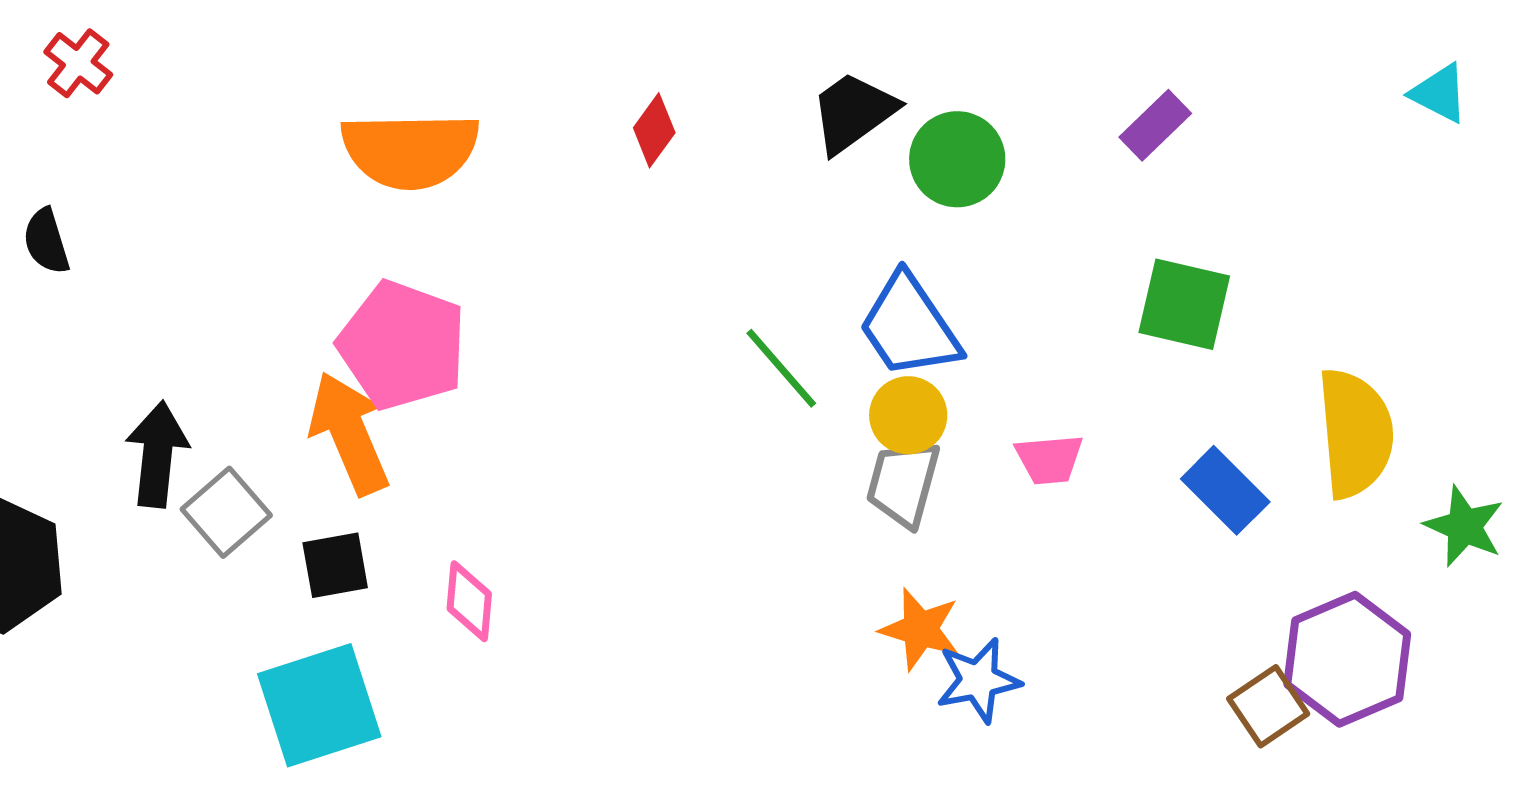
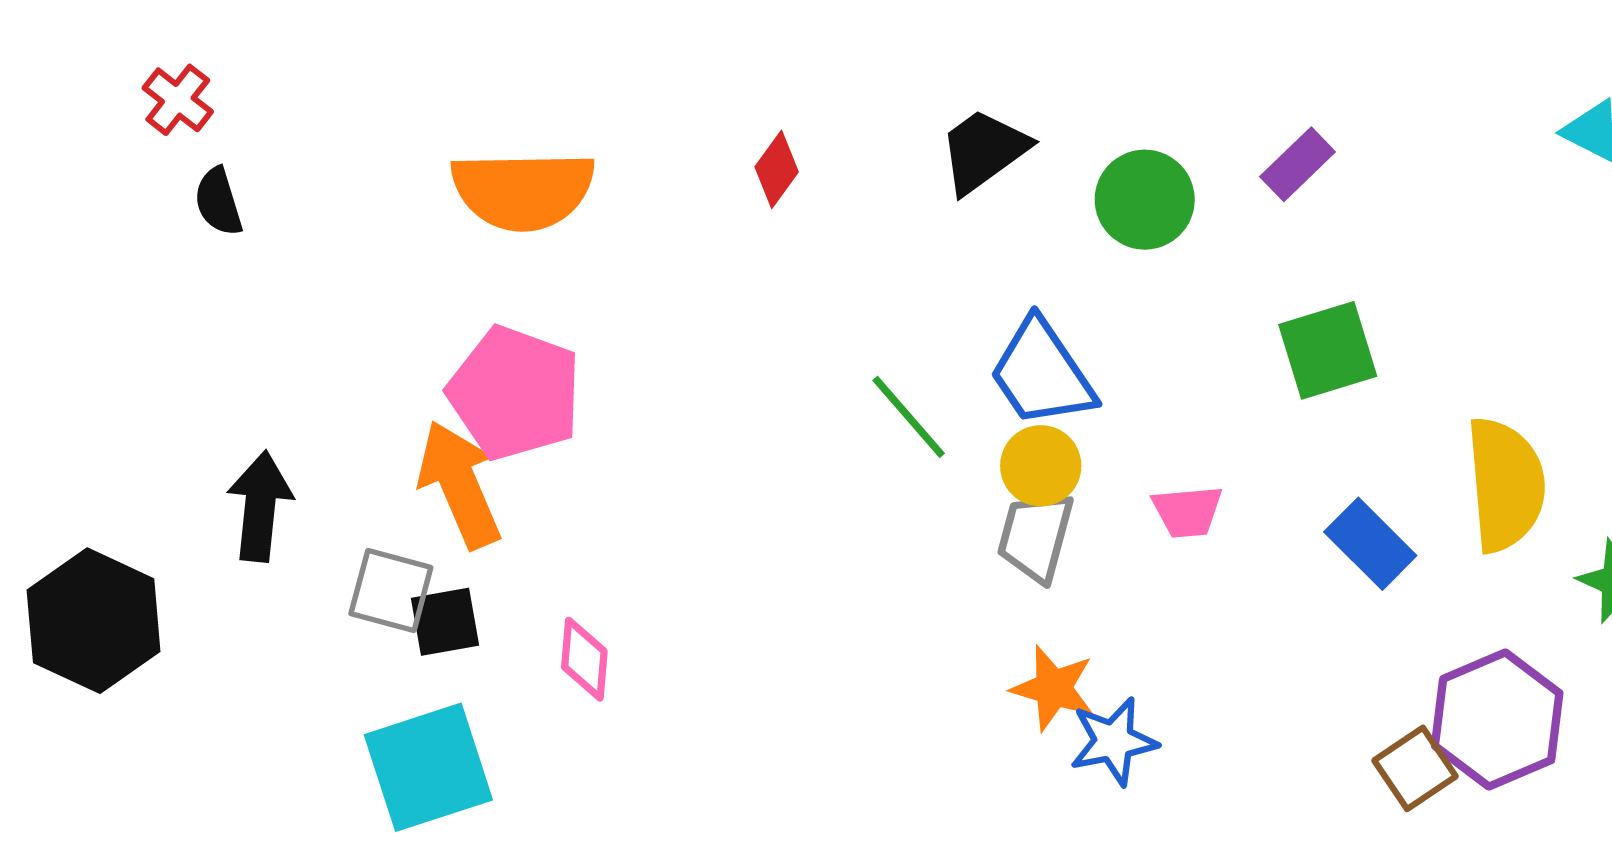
green circle: (957, 159) -> (1145, 200), moved
black semicircle: (46, 241) -> (218, 202), moved
green square: (1184, 304) -> (1328, 350), turned -30
gray square: (226, 512) -> (391, 591), moved, turned -34

